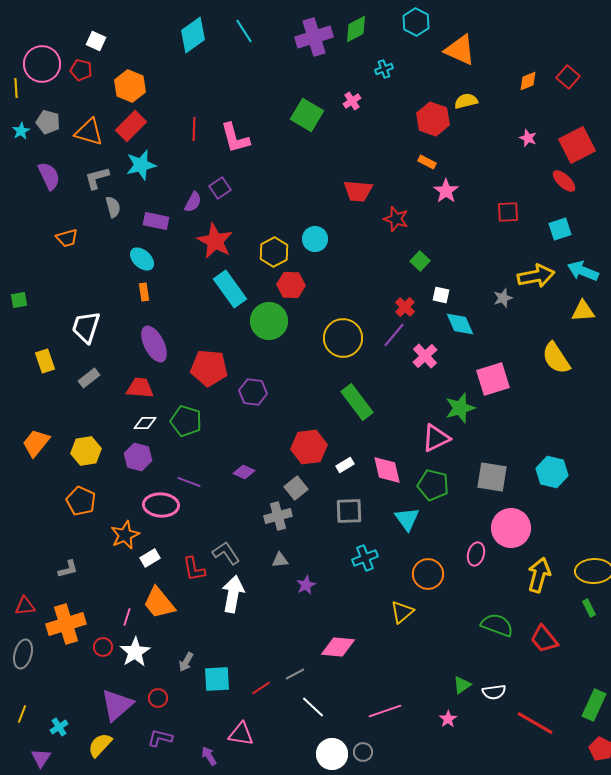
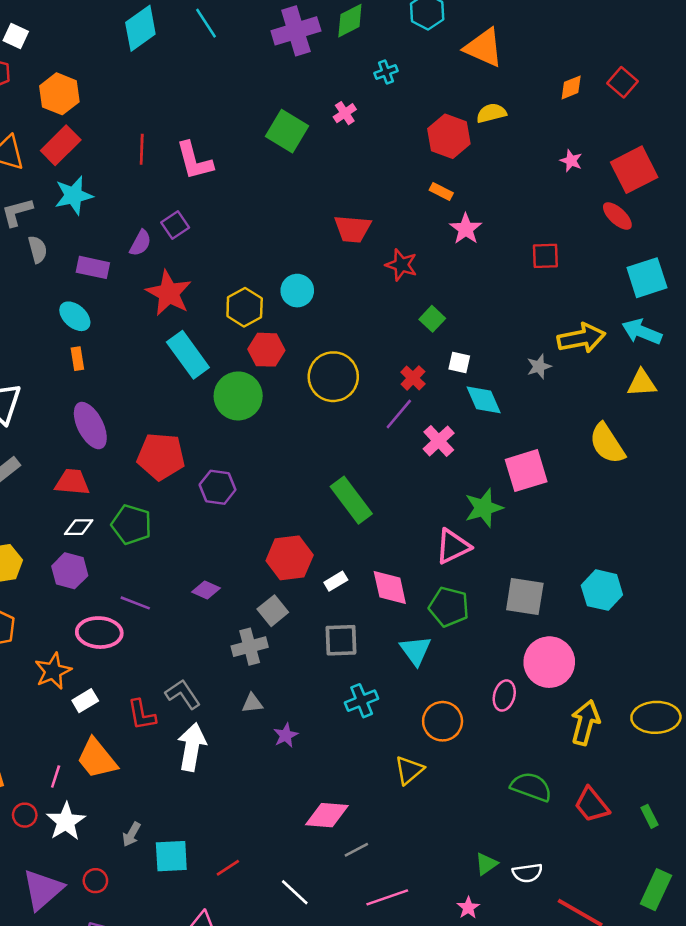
cyan square: (560, 229) -> (647, 278), moved, size x1.4
yellow circle: (343, 338) -> (333, 377), moved
green rectangle: (589, 608) -> (650, 816), moved
gray line: (295, 674) -> (356, 850), moved

